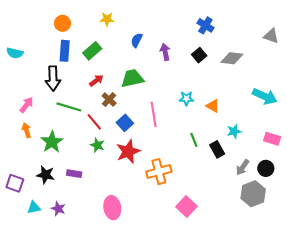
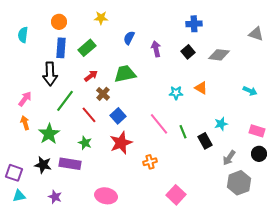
blue cross: (205, 25) -> (194, 24), turned -35
cyan semicircle: (15, 53) -> (23, 35), moved, turned 84
cyan arrow: (265, 96) -> (250, 91), size x0.6
orange triangle: (213, 106) -> (201, 88), moved
green line: (69, 107) -> (65, 101), turned -70
pink line: (154, 114) -> (159, 124), moved, turned -30
green star: (97, 145) -> (85, 143), moved
black circle: (266, 168) -> (259, 154), moved
orange cross: (159, 172) -> (150, 162), size x0.6
purple rectangle: (74, 174) -> (70, 164), size x1.5
cyan triangle: (34, 208) -> (19, 196), moved
pink ellipse: (112, 208) -> (106, 196), turned -70

